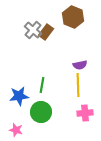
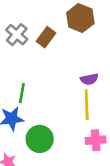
gray cross: (33, 30) -> (17, 35), moved
green line: (42, 85) -> (22, 93), moved

